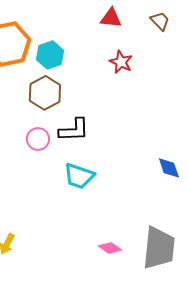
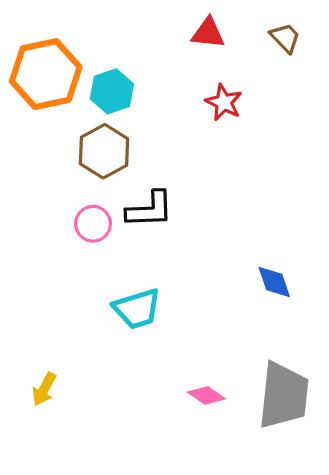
blue diamond: (169, 168) -> (274, 282), moved
cyan trapezoid: (79, 176) -> (137, 309), moved, turned -36

